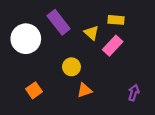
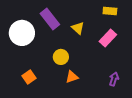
yellow rectangle: (116, 20) -> (110, 11), moved
pink rectangle: (113, 46) -> (108, 38), moved

